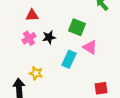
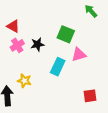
red triangle: (32, 15) -> (13, 26), moved, turned 32
pink triangle: (90, 47) -> (79, 54), turned -49

